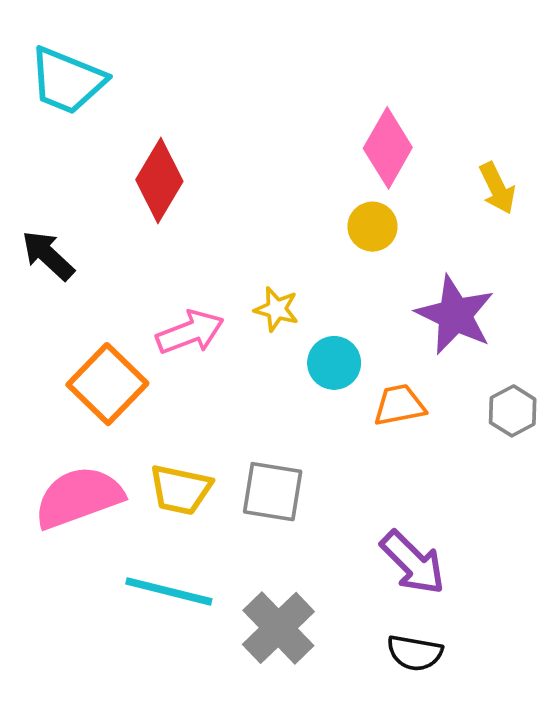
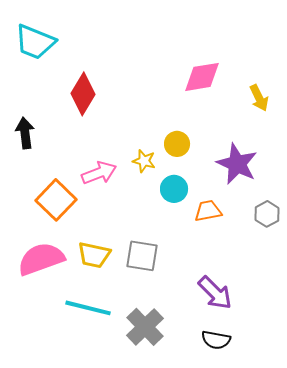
pink diamond: (388, 148) -> (202, 77), turned 51
yellow circle: (372, 227) -> (177, 144), moved
black arrow: (48, 255) -> (25, 133), turned 40

